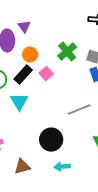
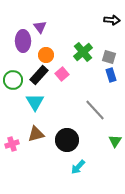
gray line: (79, 110) -> (95, 110), turned 70
brown triangle: (22, 167) -> (36, 134), moved
cyan arrow: (62, 167) -> (78, 167), turned -42

